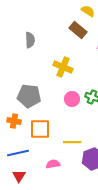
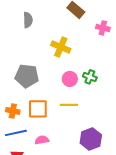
orange cross: (14, 121) -> (13, 111), moved
yellow line: (72, 142) -> (69, 105), moved
pink semicircle: (53, 164) -> (42, 140), moved

